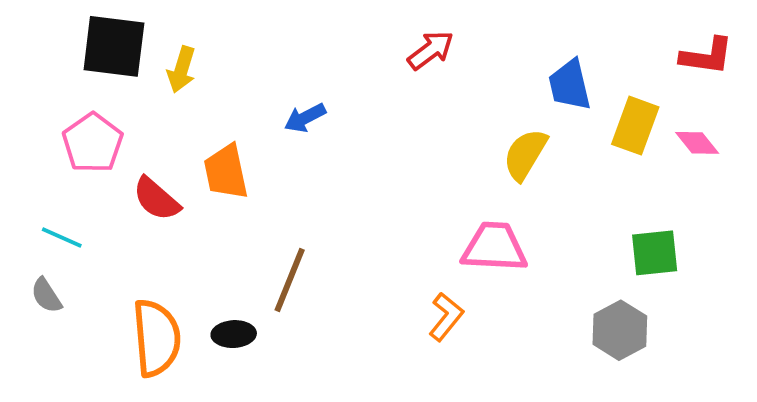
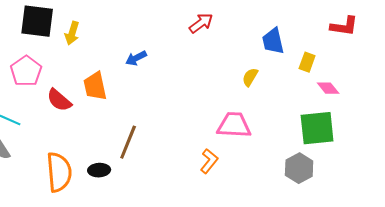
yellow rectangle: (635, 126) -> (307, 62), size x0.7
pink diamond: (697, 143) -> (328, 88), moved
yellow semicircle: (525, 154) -> (250, 77), size x0.7
green square: (655, 253) -> (317, 128), size x1.4

